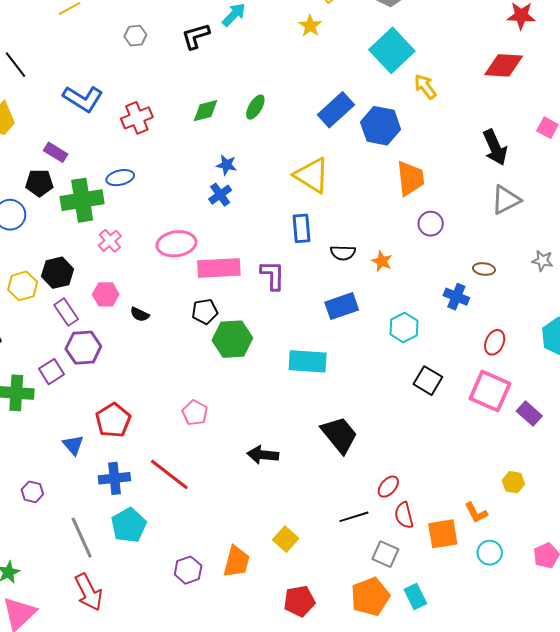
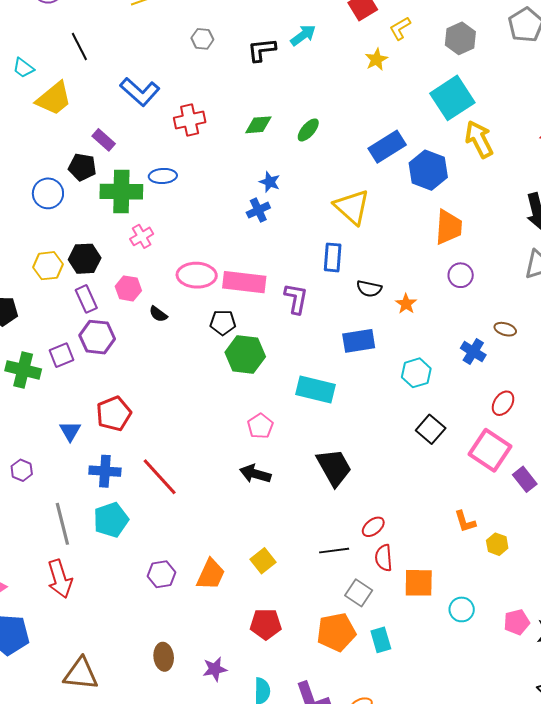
yellow arrow: (425, 87) -> (479, 139), size x1.4
pink ellipse: (176, 244) -> (197, 275), moved
pink pentagon: (195, 413) -> (260, 426), moved
orange L-shape: (476, 513) -> (465, 521), moved

